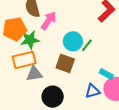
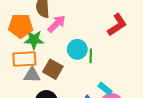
green line: (87, 45) -> (91, 56), turned -48
brown square: (65, 63) -> (53, 69), moved

